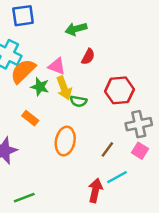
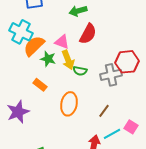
red semicircle: (88, 57) -> (88, 34), size x1.5
red hexagon: (119, 90) -> (127, 62), moved
gray cross: (139, 124) -> (111, 75), moved
pink square: (140, 151) -> (131, 127), moved

